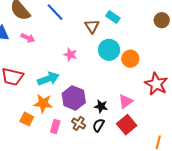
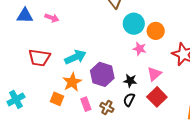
pink star: (70, 55) -> (139, 49), moved
orange star: (43, 103) -> (72, 82), turned -30
brown cross: (79, 123) -> (107, 107), moved
pink rectangle: (55, 126) -> (86, 104), turned -32

